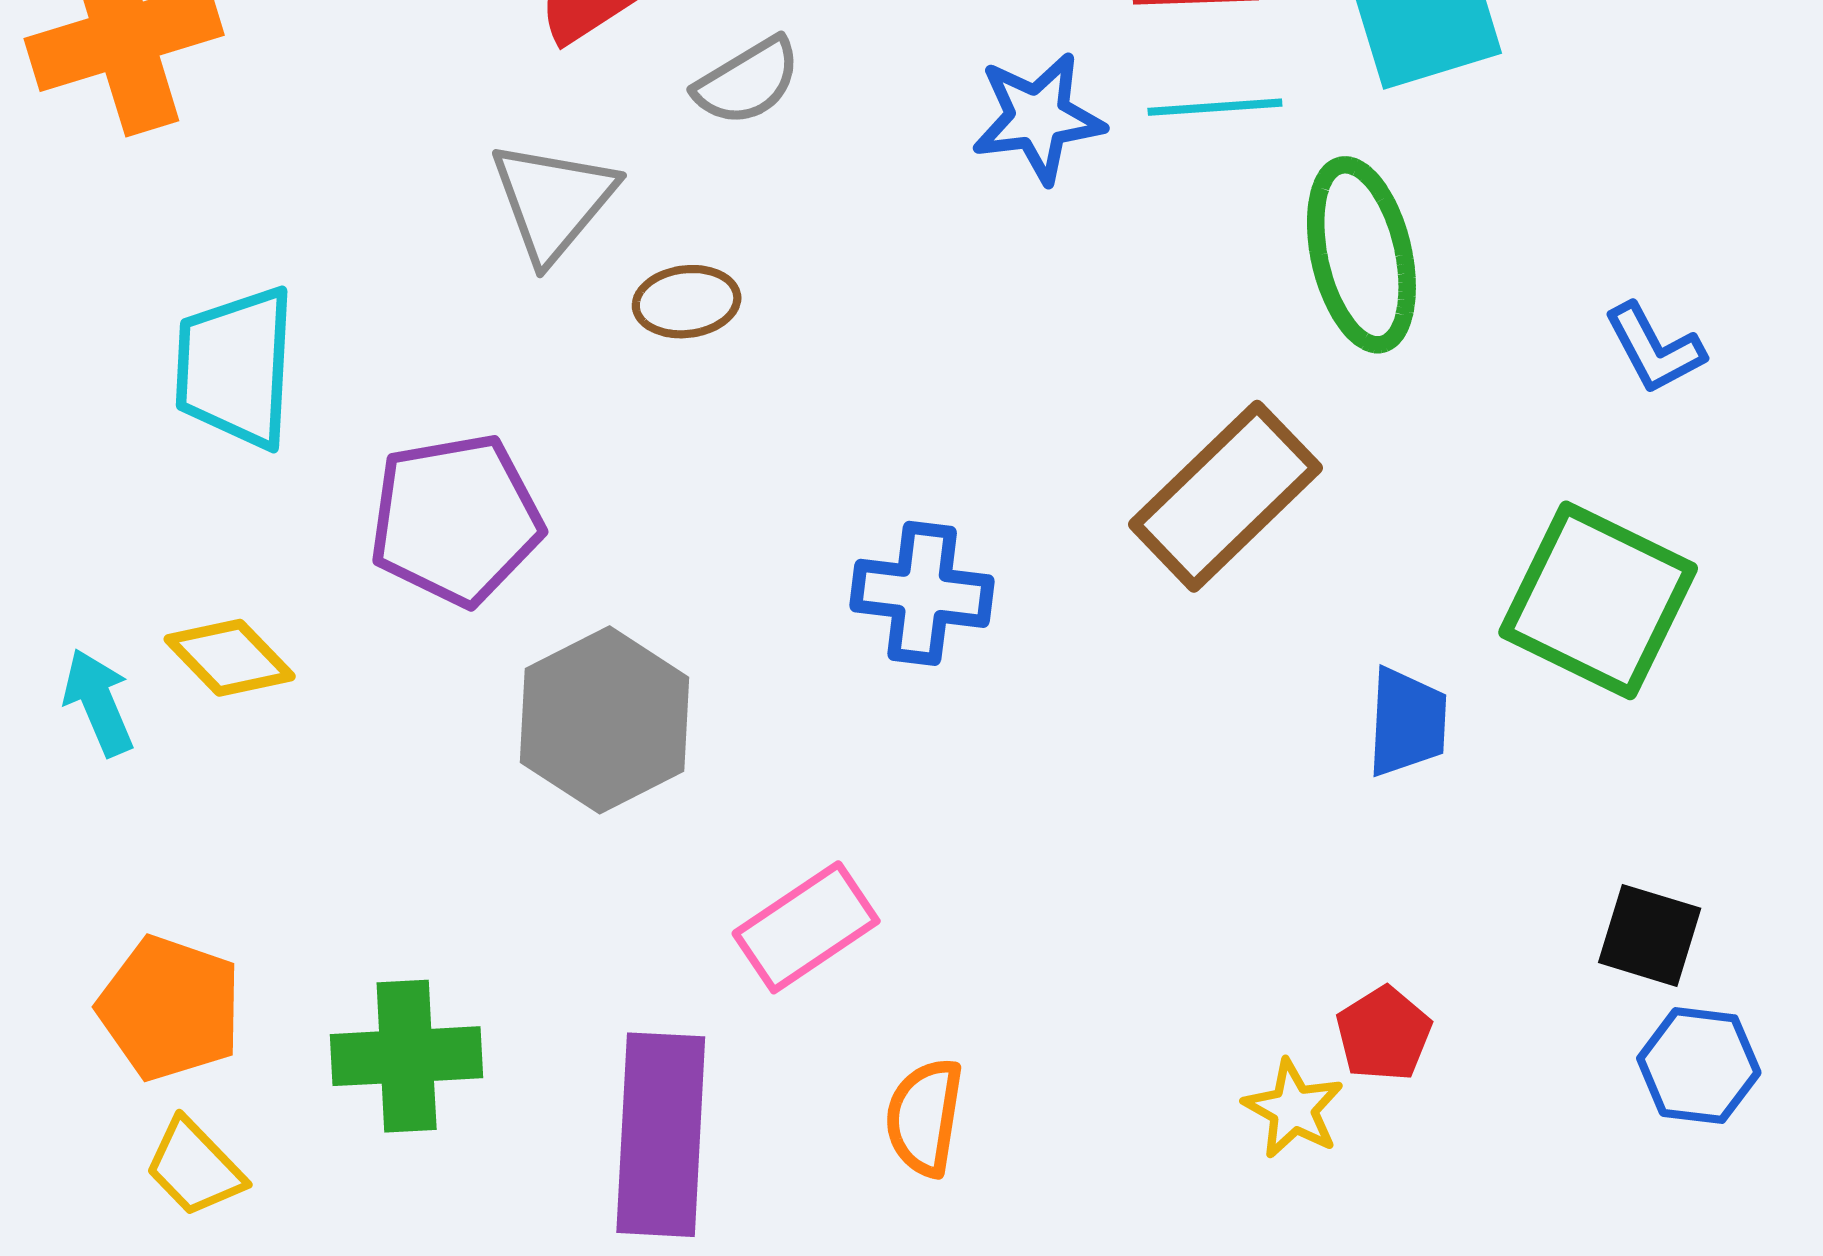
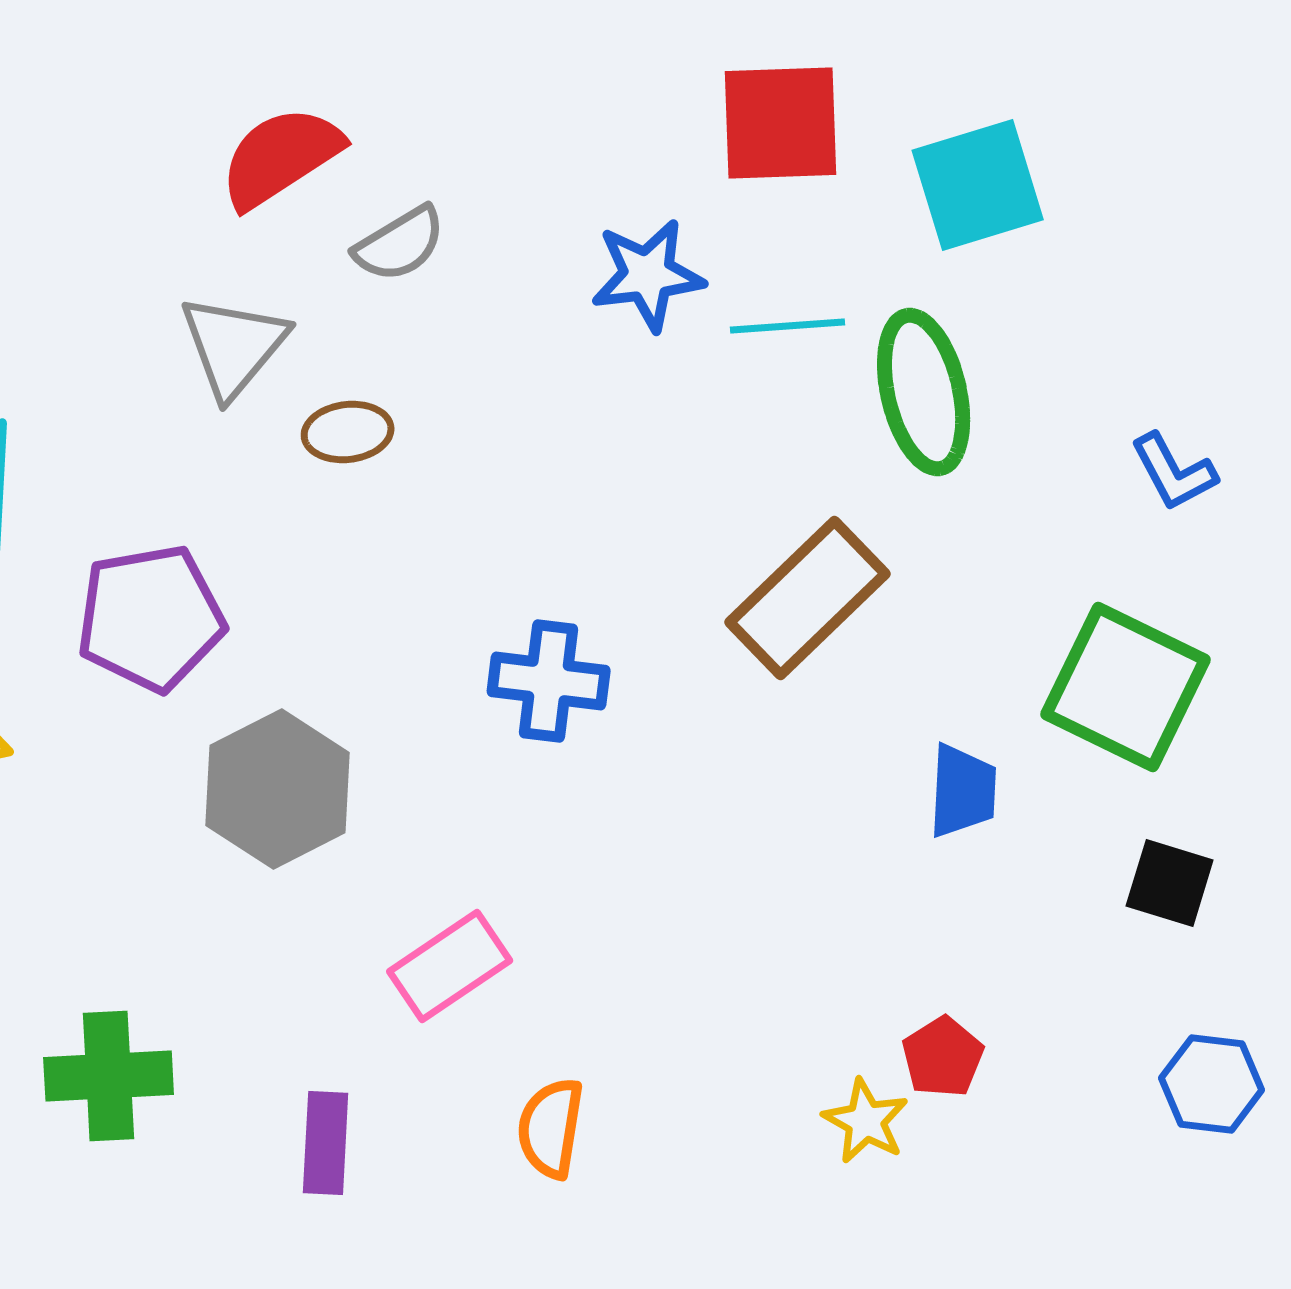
cyan line: (1215, 107) -> (788, 326), moved
black square: (1650, 935) -> (1170, 883), moved
purple rectangle: (661, 1135) -> (326, 1143), size x0.6

